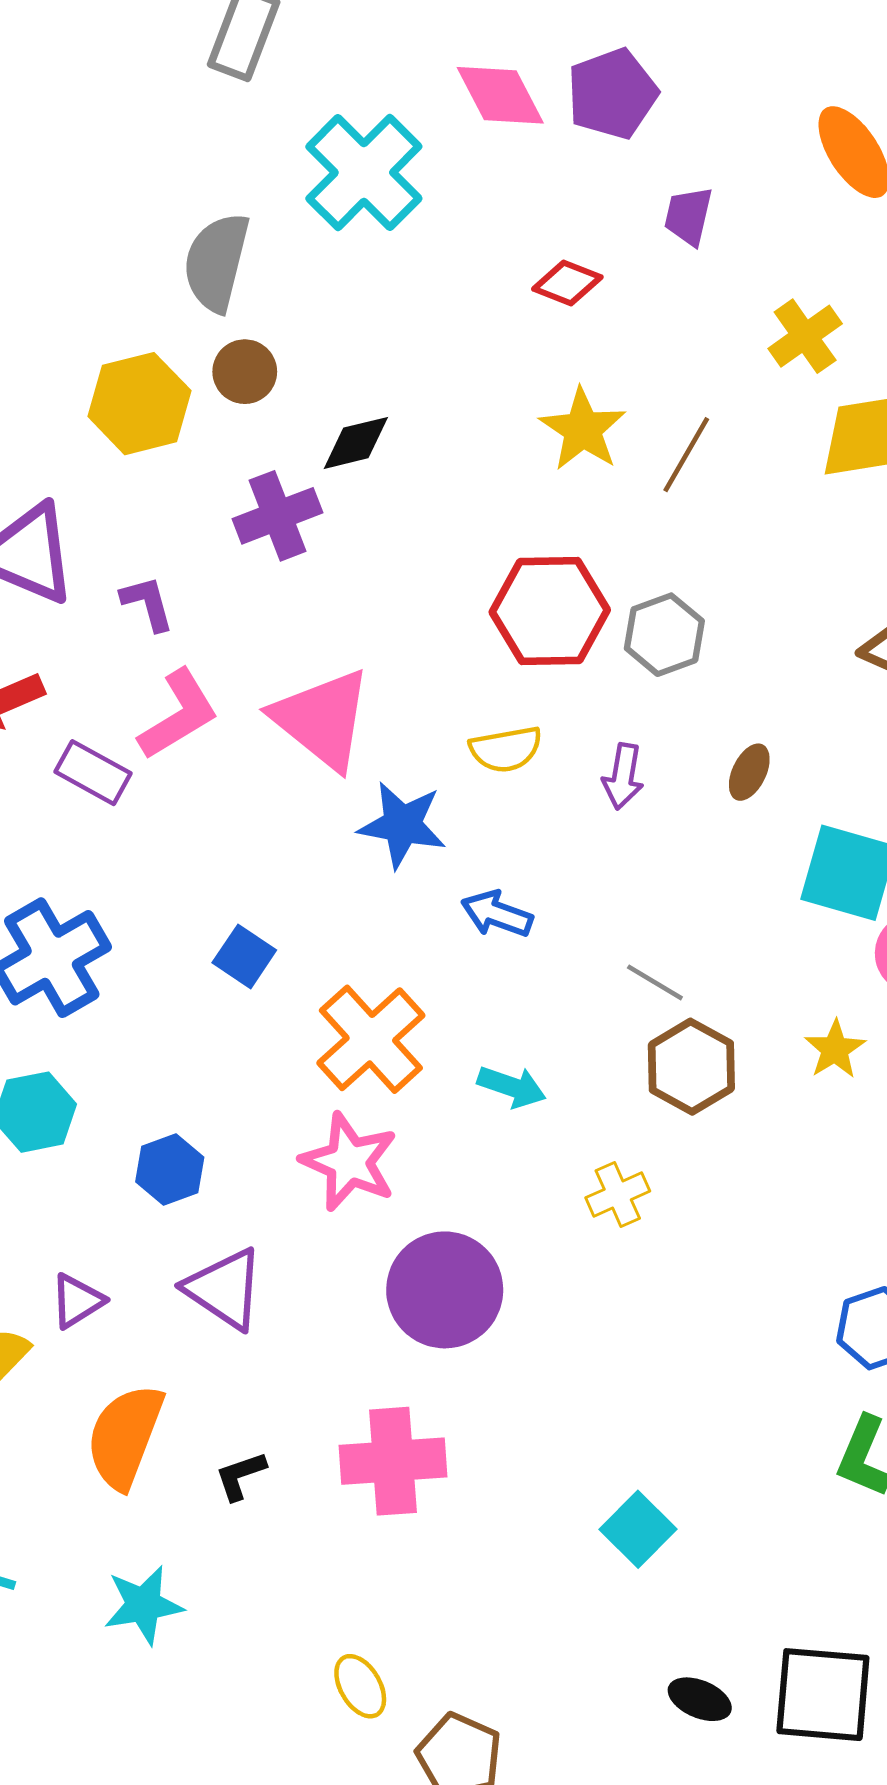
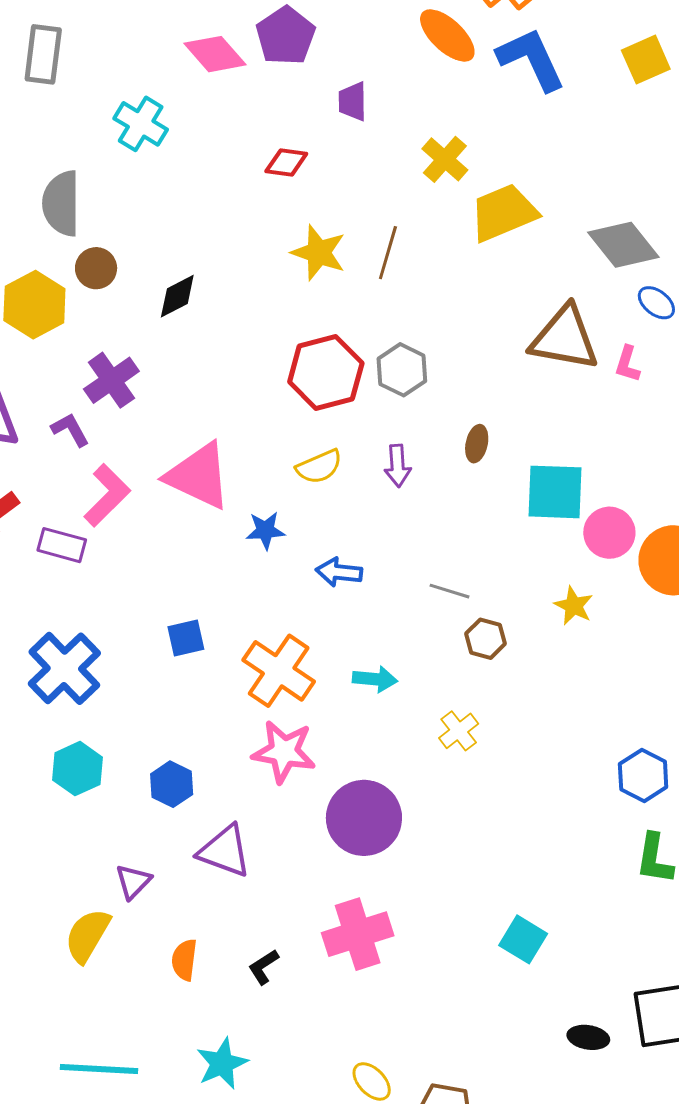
cyan cross: (364, 173) -> (141, 124), size x0.7
purple cross: (277, 516) -> (111, 380), moved
blue star: (402, 825) -> (265, 530), size x0.7
blue square: (244, 956) -> (186, 638), turned -33
brown hexagon: (691, 1067) -> (485, 639), size x0.7
orange semicircle: (125, 1436) -> (184, 960), size x0.6

